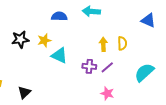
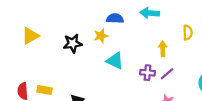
yellow star: (44, 40) -> (101, 36), moved
yellow semicircle: (122, 43) -> (188, 33), moved

